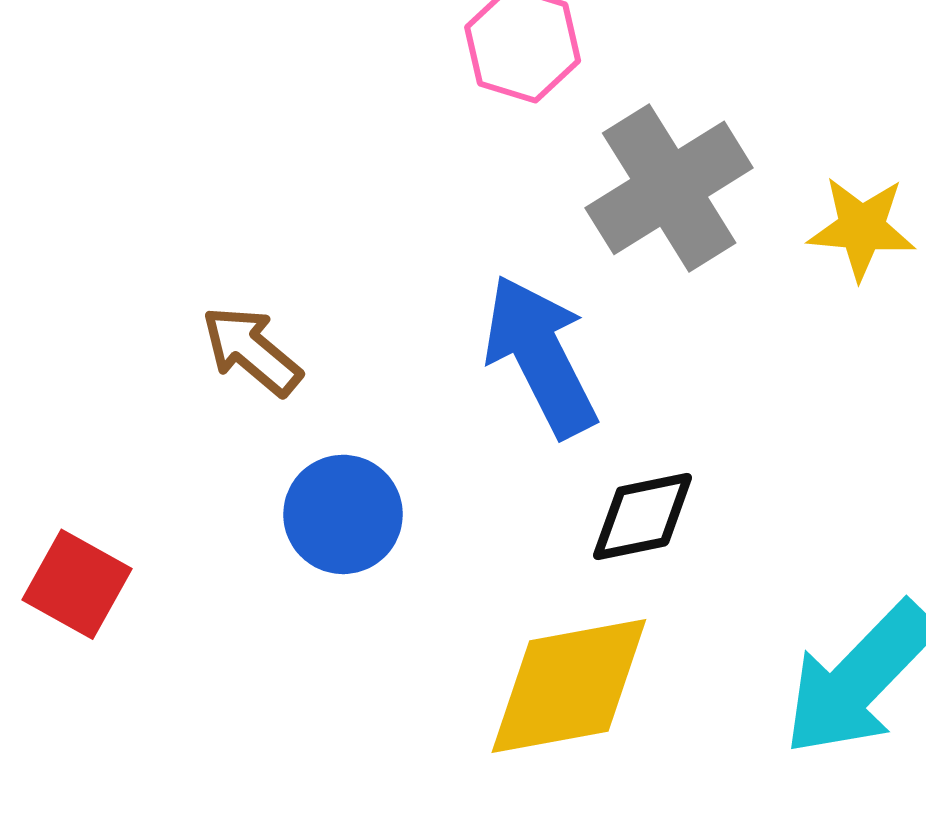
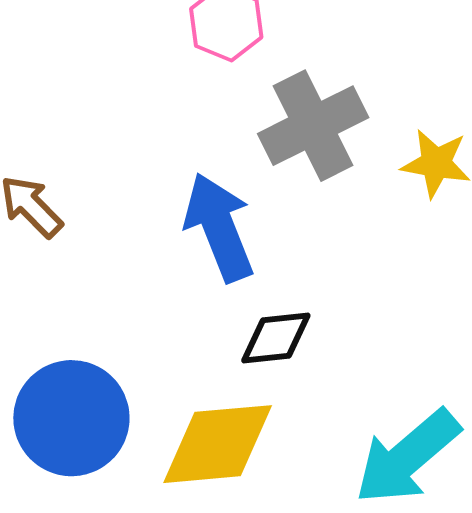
blue circle: (343, 514) -> (71, 418), moved, size x1.5

